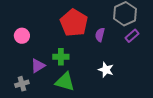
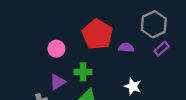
purple semicircle: (100, 35) -> (126, 48), turned 80
pink circle: (22, 36) -> (56, 49), moved

